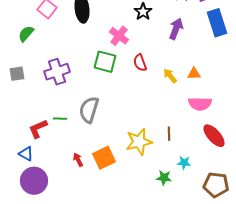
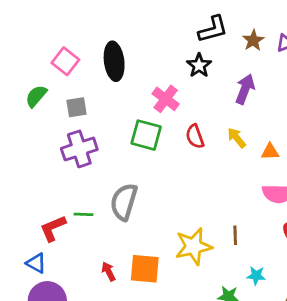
gray square: (17, 74) -> (77, 107), moved
yellow arrow: (170, 76) -> (237, 138), moved
orange square: (104, 158) -> (145, 269), turned 30

